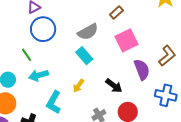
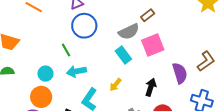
brown rectangle: (116, 13) -> (148, 15), moved
pink square: (127, 40) -> (153, 45), moved
black arrow: (114, 86) -> (151, 87), turned -114

